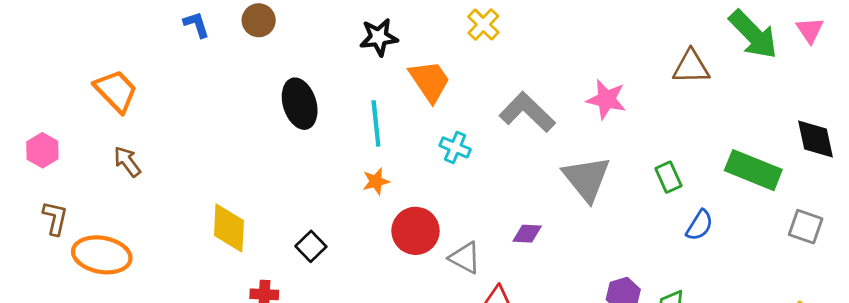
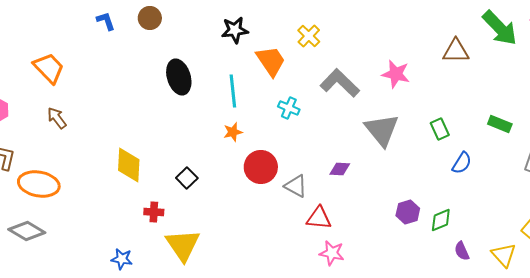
yellow cross: (483, 25) -> (309, 36), moved
green rectangle: (753, 170) -> (500, 124), size x0.6

